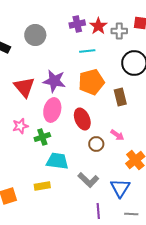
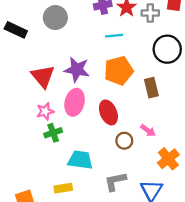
pink star: (20, 126) -> (45, 111), moved
green cross: (42, 137) -> (53, 133), moved
gray L-shape: (88, 180) -> (115, 181), turned 125

